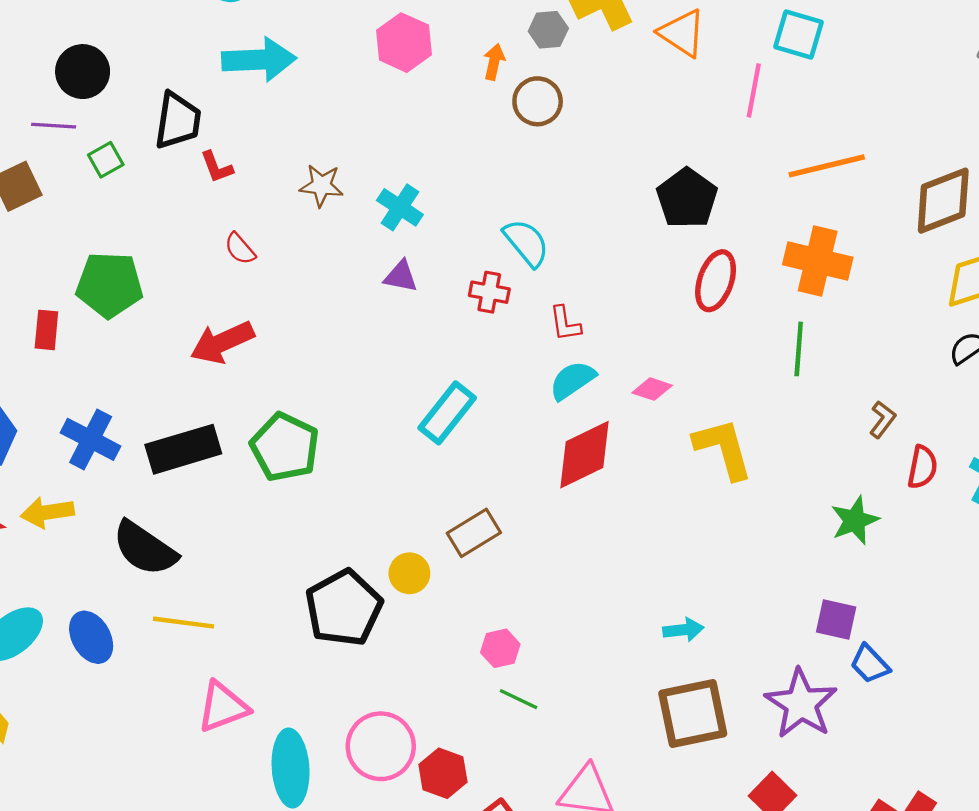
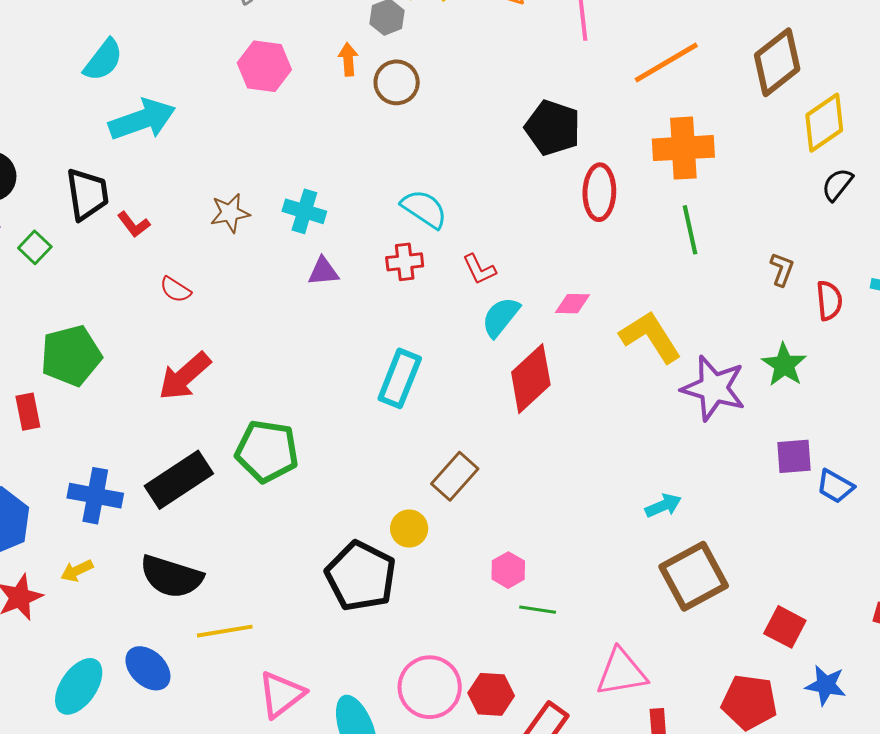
yellow arrow: (47, 512) -> (77, 571), size x0.7
purple star: (801, 704) -> (714, 388), moved

